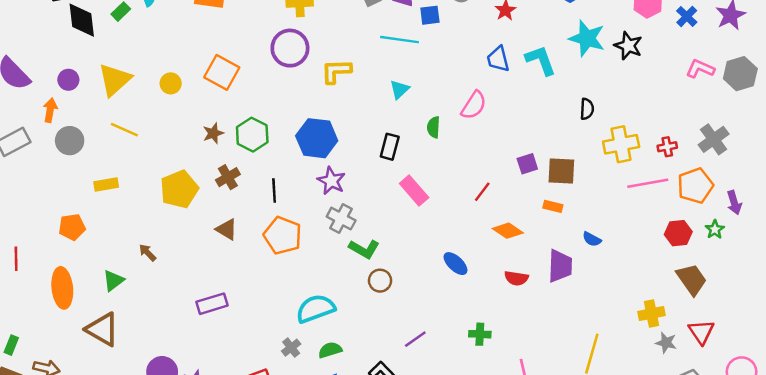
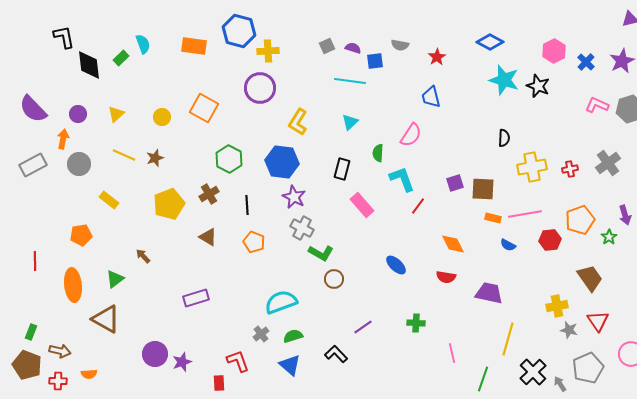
cyan L-shape: (541, 60) -> (402, 179), moved
yellow L-shape: (336, 71) -> (298, 122), moved, turned -56
yellow triangle: (115, 80) -> (116, 114), size x0.6
brown star: (213, 133) -> (155, 158), moved
pink line: (648, 183) -> (525, 214), moved
yellow rectangle: (106, 184) -> (109, 200), turned 48
orange pentagon: (695, 186) -> (580, 220), moved
orange rectangle: (553, 206) -> (493, 218), moved
orange diamond: (508, 231) -> (453, 244), moved, turned 30
red hexagon: (678, 233) -> (550, 240), moved
orange pentagon: (283, 236) -> (254, 242), size x0.7
purple trapezoid: (560, 266) -> (489, 293), moved, turned -80

